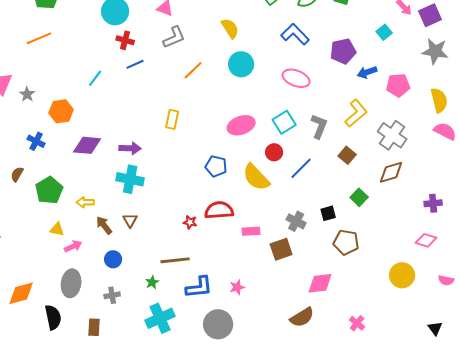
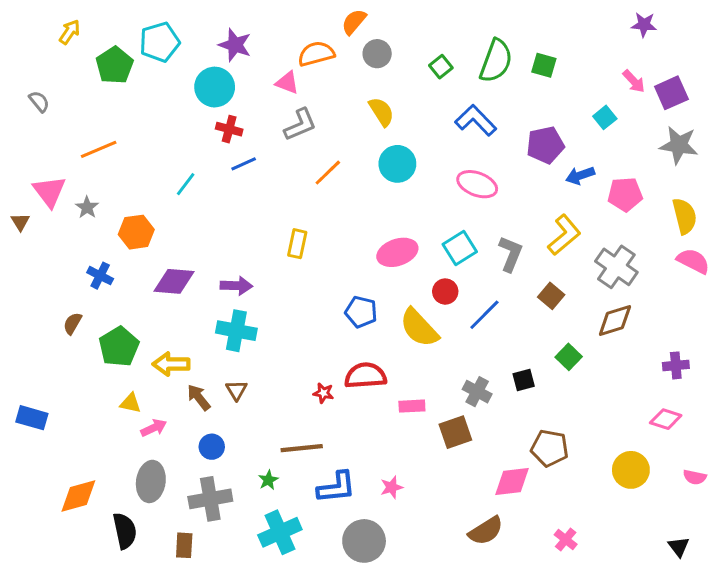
orange line: (39, 38) -> (99, 149), moved
yellow arrow: (85, 202) -> (171, 364), size x1.4
brown pentagon: (346, 242) -> (550, 448), moved
gray cross: (112, 295) -> (210, 499), size x1.8

